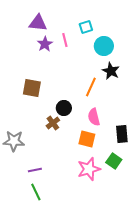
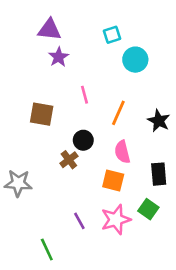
pink line: (65, 40) -> (85, 95), moved
black star: (111, 71) -> (159, 121), moved
purple line: (35, 170) -> (79, 221), moved, turned 72

